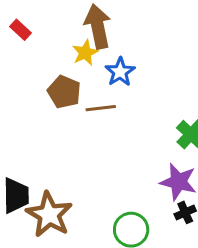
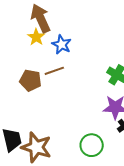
brown pentagon: (64, 92) -> (30, 80), moved

